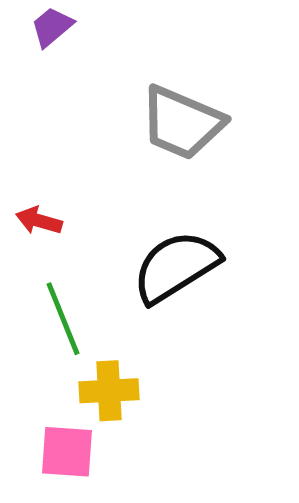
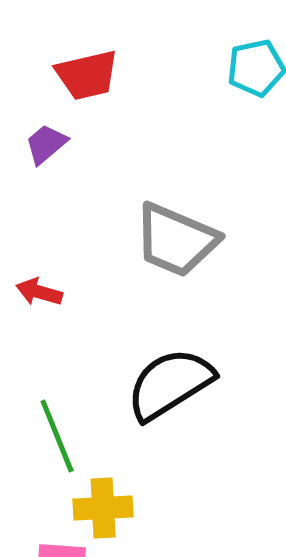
red arrow: (39, 221) -> (39, 292), moved

